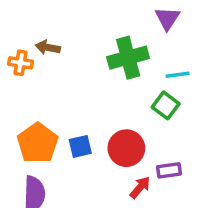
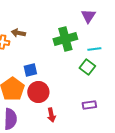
blue square: (80, 146) -> (30, 70), moved
red circle: (126, 148) -> (38, 92), moved
red arrow: (140, 187) -> (51, 115), moved, turned 128

